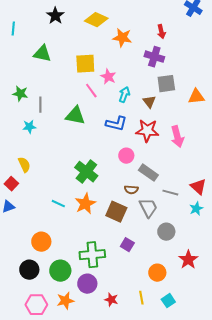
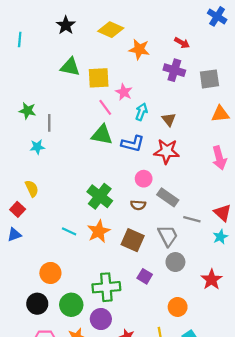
red arrow: (161, 32) -> (182, 43), turned -48
green triangle: (42, 54) -> (70, 67), moved
gray square: (166, 84) -> (209, 79), moved
green triangle: (75, 116) -> (102, 135), moved
pink arrow: (177, 137) -> (219, 158), moved
brown semicircle: (131, 190) -> (138, 205), moved
gray circle: (166, 232) -> (175, 262), moved
red star: (188, 260) -> (212, 280), moved

